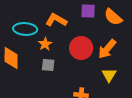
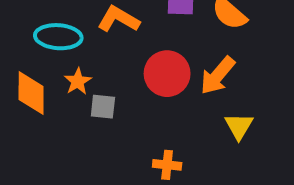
orange star: (45, 44) -> (78, 81), moved
yellow triangle: (109, 75) -> (239, 126), moved

